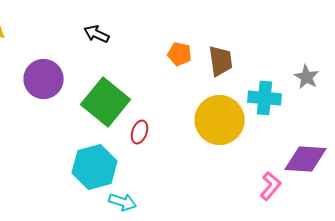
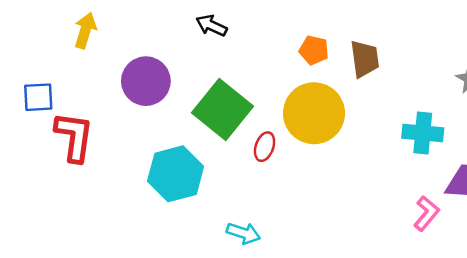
cyan cross: (264, 98) -> (423, 133), moved
yellow circle: (220, 120) -> (314, 113), moved
cyan hexagon: (94, 167) -> (176, 174), moved

